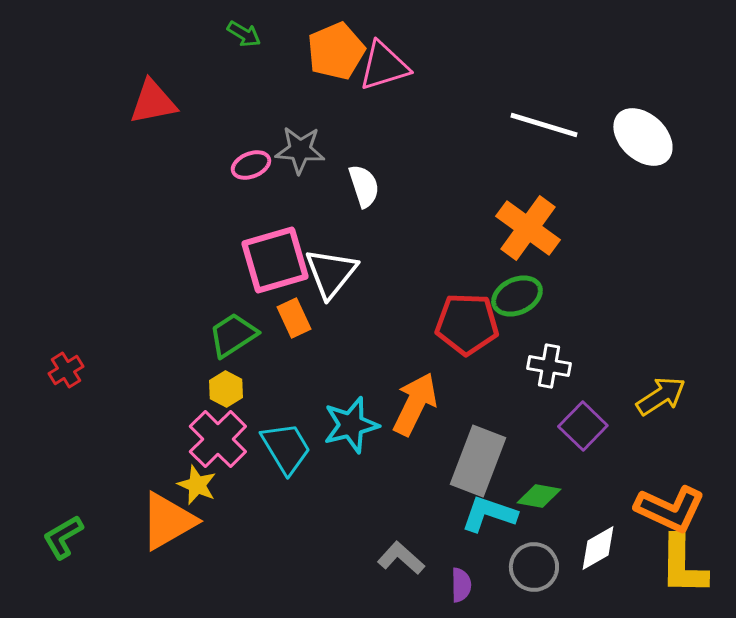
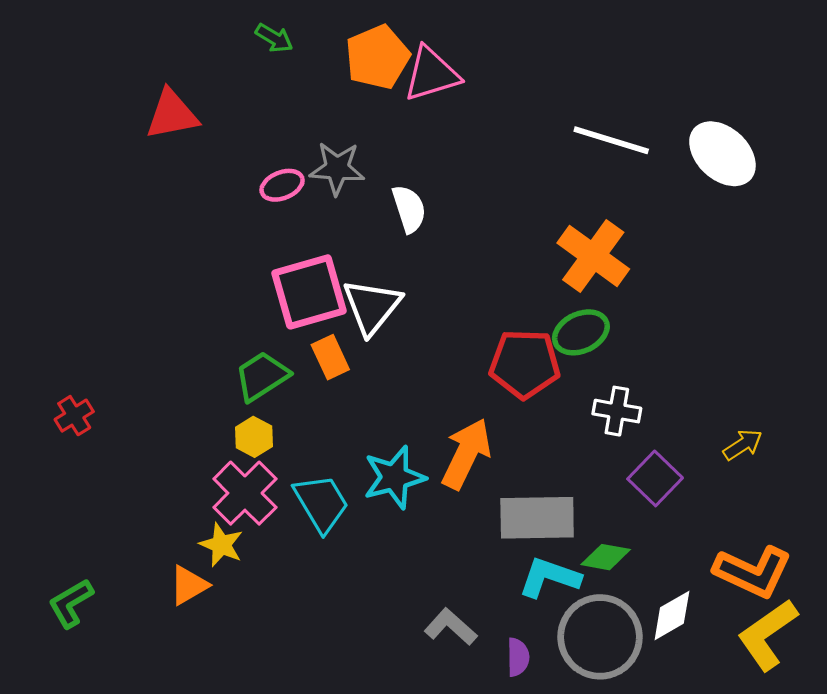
yellow arrow: (661, 396) -> (743, 445), size x0.7
gray rectangle: (478, 461) -> (537, 518), turned 68
orange triangle: (168, 521) -> (189, 585), size x0.6
yellow L-shape: (683, 565) -> (767, 635), turned 54
gray circle: (534, 567) -> (600, 637), size x1.5

